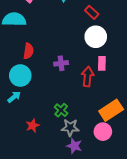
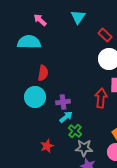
purple cross: (61, 63) -> (63, 102), moved
cyan arrow: (14, 97) -> (66, 117), moved

